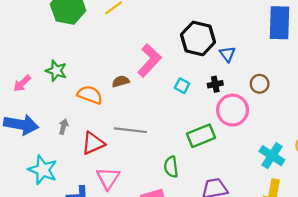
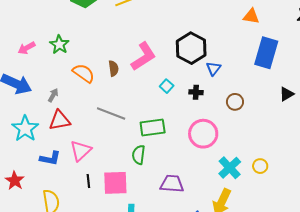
brown semicircle: (121, 81) -> (113, 68), turned 84
pink circle: (233, 110) -> (203, 134), moved
green rectangle: (201, 136) -> (153, 127), moved
red triangle: (93, 143) -> (60, 120), moved

